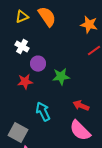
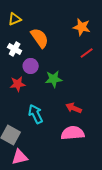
orange semicircle: (47, 17) -> (40, 38), moved
pink semicircle: (80, 131) -> (73, 133), turned 130

